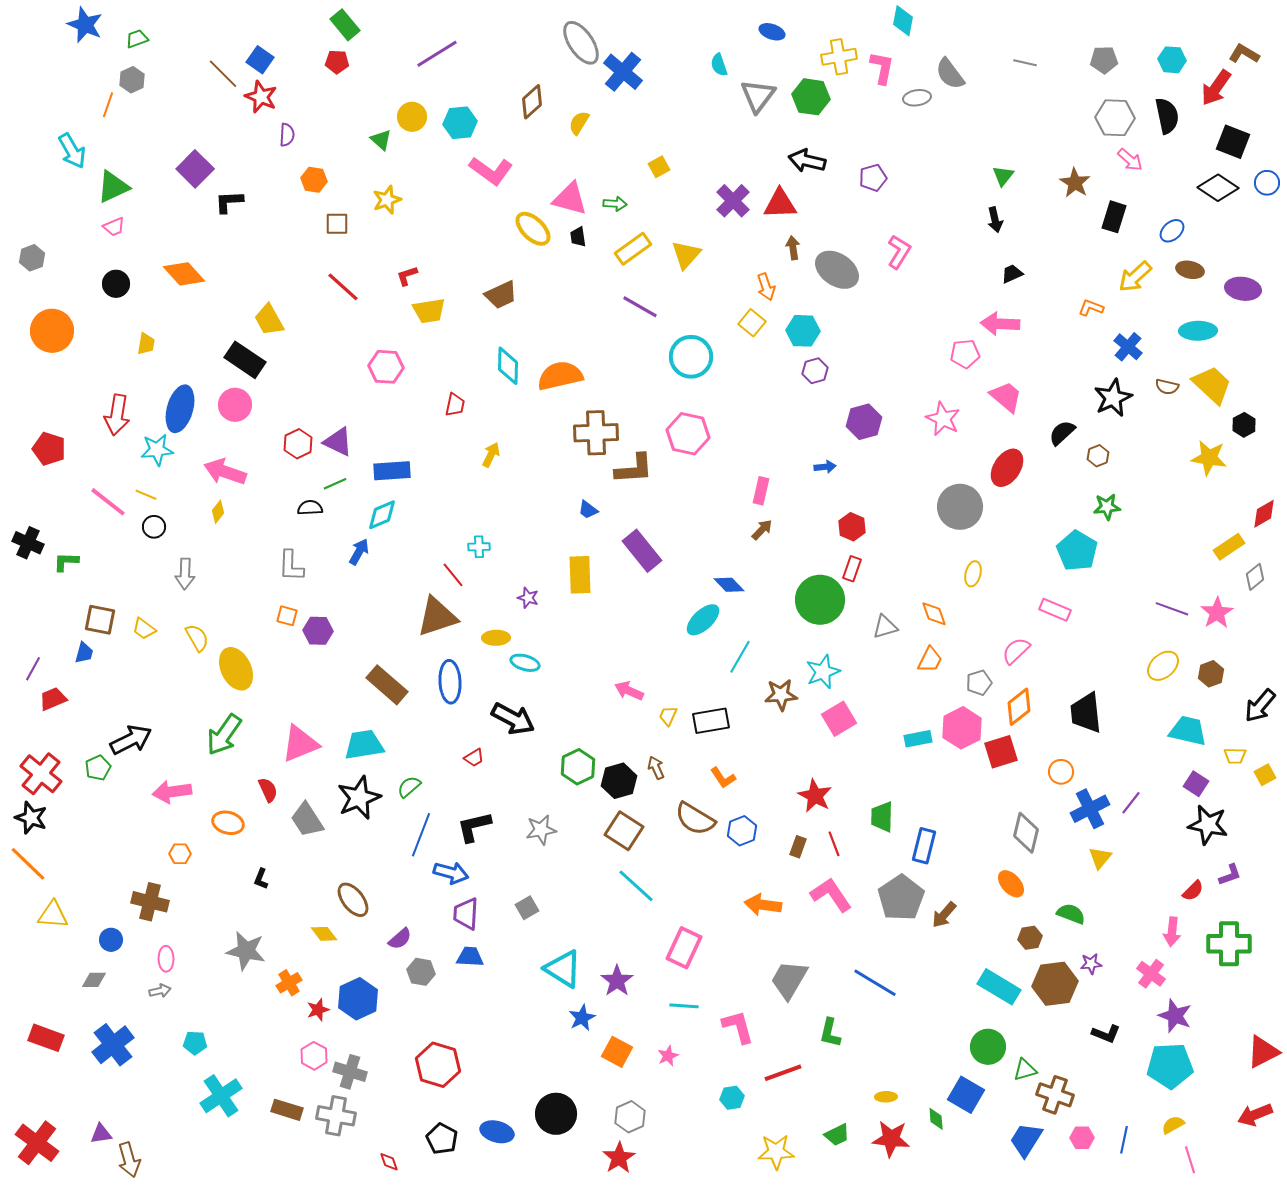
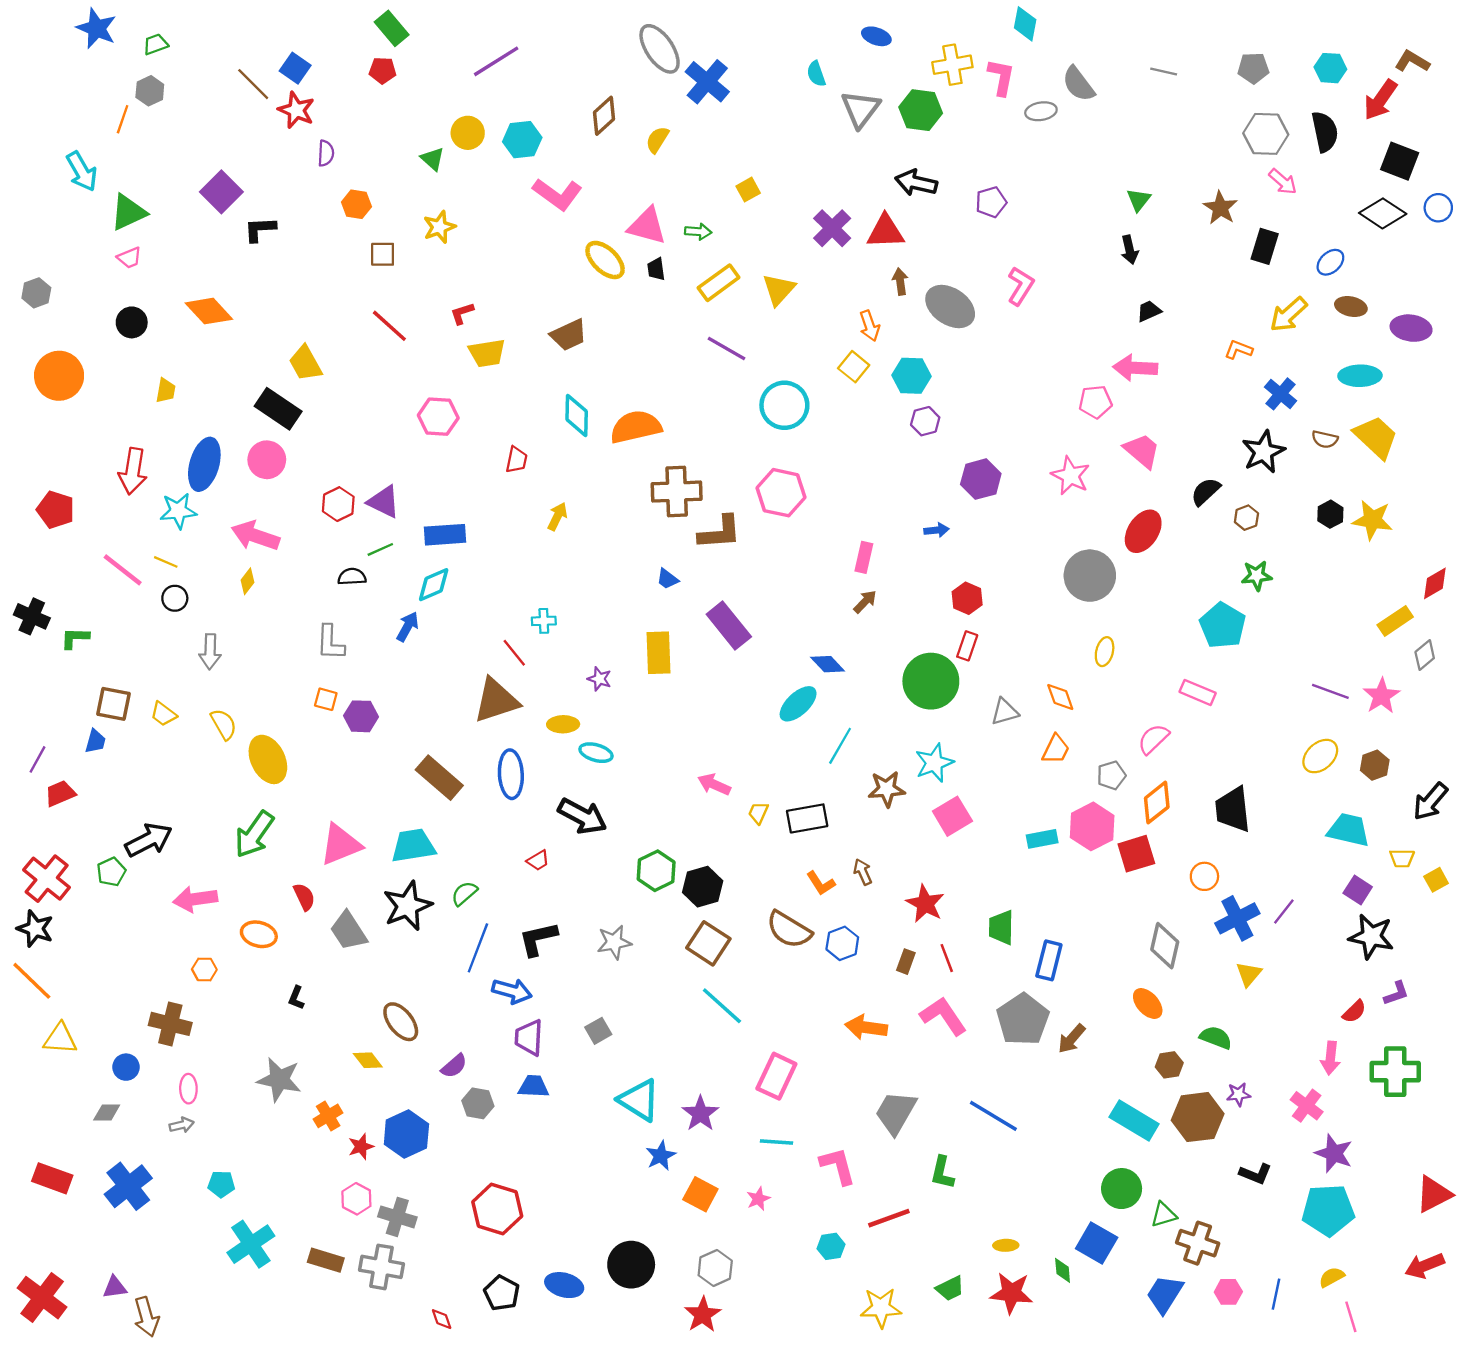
black hexagon: (1244, 425) -> (1330, 514), moved
brown arrow: (656, 768) -> (863, 872), moved

